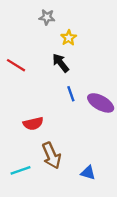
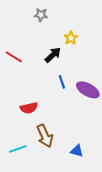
yellow star: (69, 38) -> (71, 38), moved
black arrow: (61, 63) -> (53, 55), turned 84

